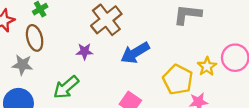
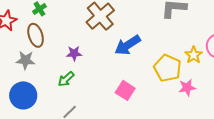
purple star: (85, 51) -> (74, 53), moved
green arrow: (66, 87) -> (66, 79), size x0.7

